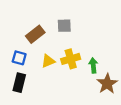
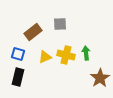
yellow cross: (71, 59) -> (66, 55), turned 30
green arrow: (93, 65) -> (86, 53), moved

